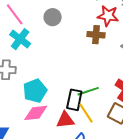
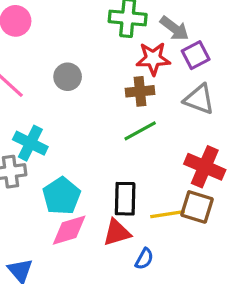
cyan cross: (20, 39) -> (30, 143), moved
green line: (88, 91) -> (140, 131), moved
yellow line: (86, 113) -> (168, 214), moved, turned -55

